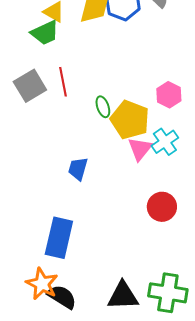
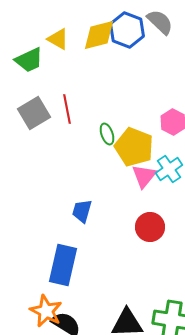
green trapezoid: (45, 33) -> (29, 60), moved
blue trapezoid: (78, 169) -> (82, 211), moved
red circle: (162, 207) -> (150, 227), moved

